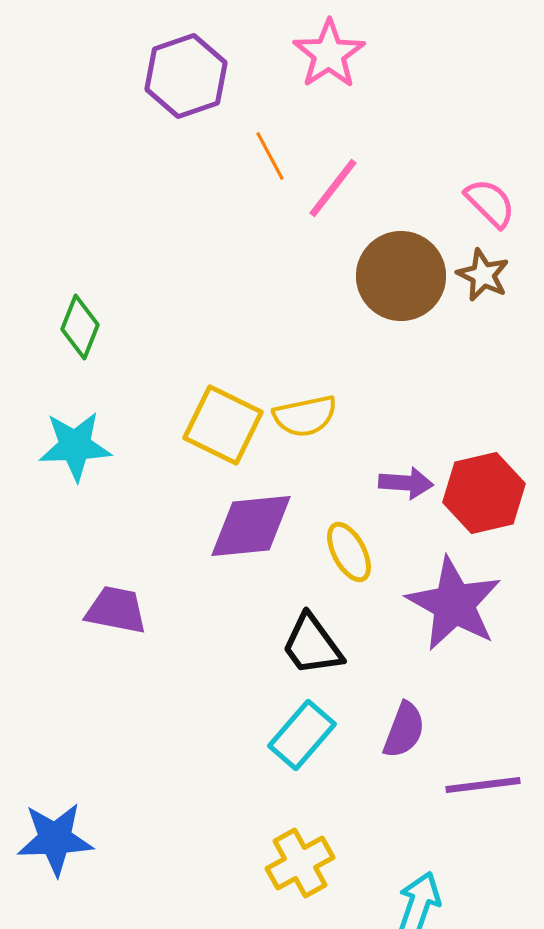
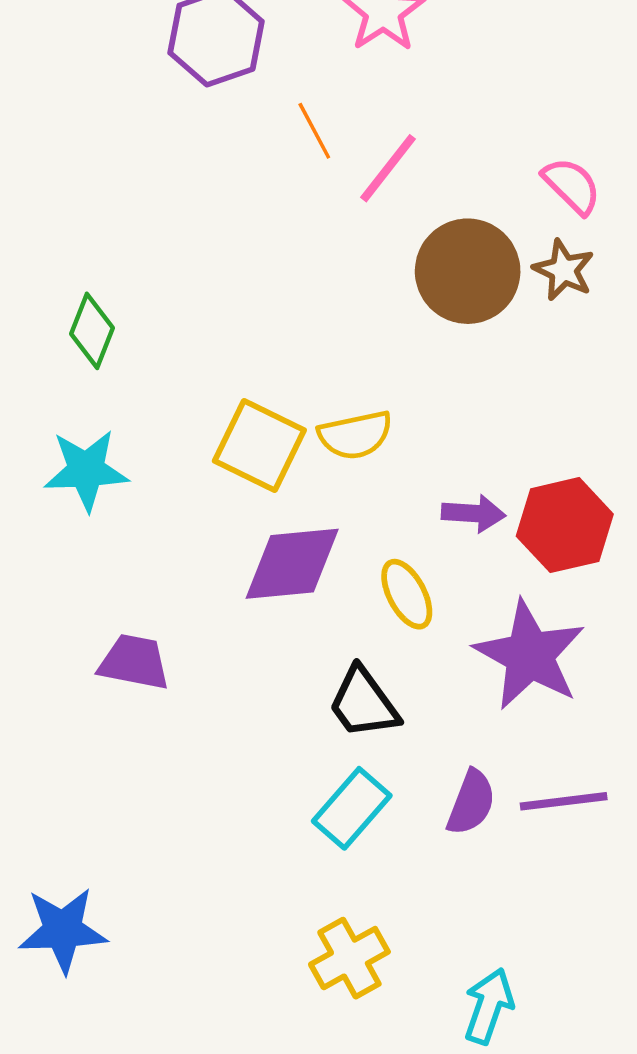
purple line: (483, 785) -> (564, 801), moved

